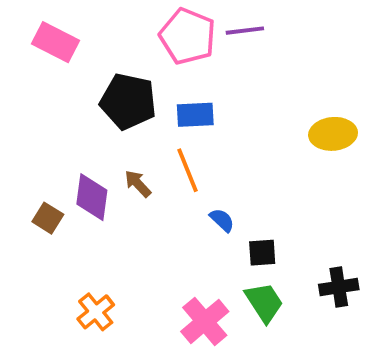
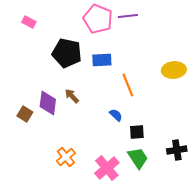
pink rectangle: (56, 42) -> (29, 22), size x0.6
orange line: (188, 170) -> (128, 85), moved
orange cross: (96, 312) -> (66, 157), moved

